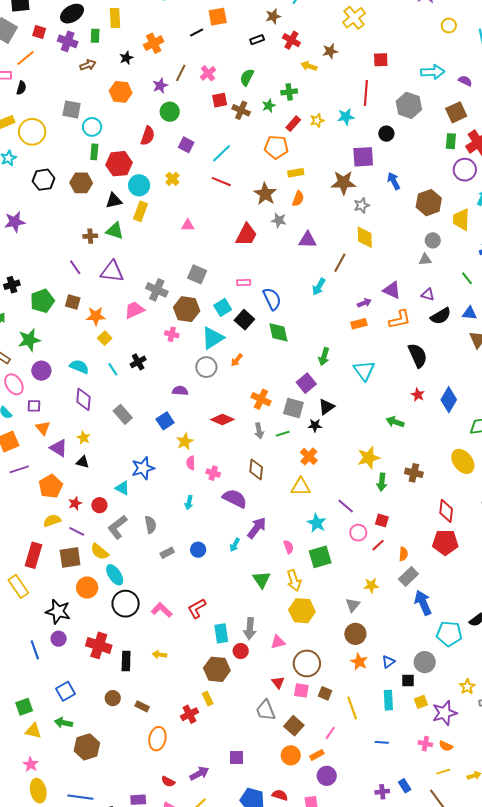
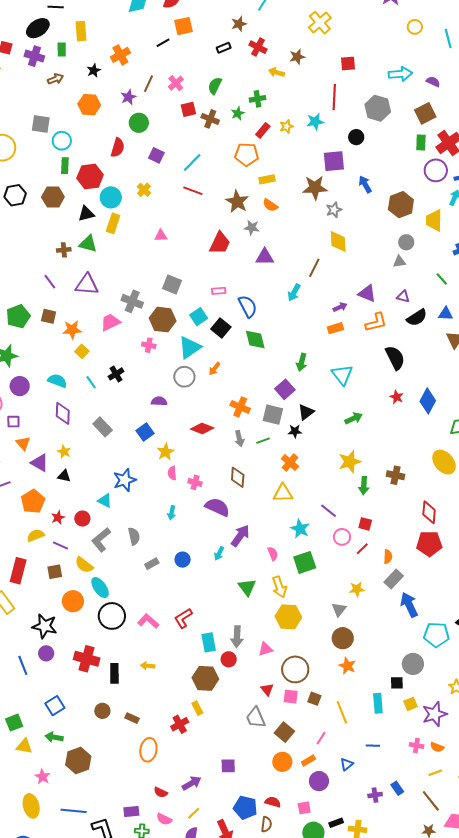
orange semicircle: (298, 199) -> (270, 205), turned 105
purple triangle: (308, 240) -> (265, 257), moved
green arrow: (395, 422) -> (354, 418), moved, turned 138
brown square: (70, 557) -> (55, 572), size x0.7
blue triangle: (388, 662) -> (347, 764), moved
pink star: (31, 764) -> (42, 777), moved

